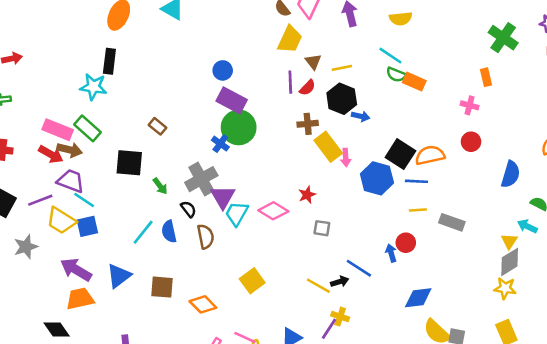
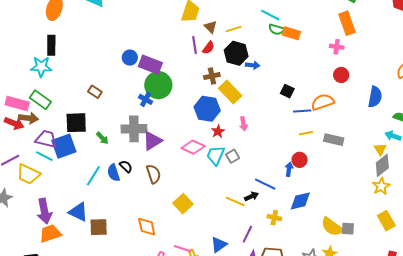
blue circle: (223, 70) -> (130, 58), moved
orange rectangle: (486, 77) -> (347, 23), size x1.6
black square: (400, 154) -> (287, 91), size x0.6
orange semicircle: (430, 155) -> (323, 102), moved
pink arrow: (346, 157) -> (243, 124), moved
blue hexagon: (377, 178) -> (207, 109), moved
gray cross: (201, 179) -> (134, 129), turned 35
purple trapezoid: (71, 181) -> (46, 139), moved
purple triangle: (223, 197) -> (152, 141), turned 35
black semicircle: (188, 209) -> (126, 166), moved
cyan trapezoid: (237, 213) -> (216, 155), moved
blue square: (87, 226) -> (64, 146), moved, size x1.4
gray square: (322, 228) -> (233, 156), turned -32
brown semicircle: (206, 237) -> (154, 174), moved
blue arrow: (391, 253) -> (289, 169), turned 32
purple arrow: (76, 270) -> (44, 211), turned -125
blue triangle: (119, 276) -> (78, 212), turned -50
brown square: (162, 287) -> (99, 227), moved
yellow star: (505, 288) -> (381, 186), turned -30
blue diamond: (418, 298) -> (300, 201), moved
orange diamond: (203, 304) -> (147, 227), turned 40
yellow cross: (340, 317) -> (274, 218), moved

